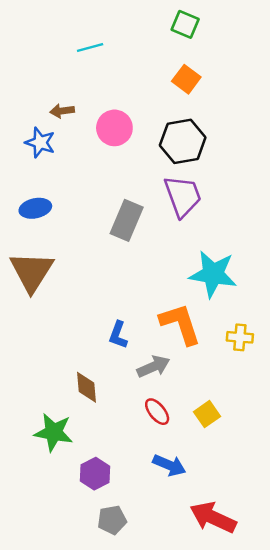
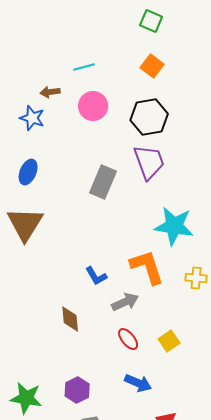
cyan line: (90, 48) -> (84, 67), moved
blue ellipse: (35, 208) -> (28, 172), turned -55
blue L-shape: (118, 335) -> (96, 276), turned -50
green star: (54, 432) -> (26, 398), moved

